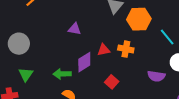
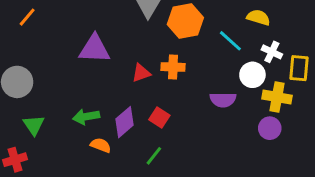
purple triangle: (75, 29) -> (95, 49), size x1.6
purple diamond: (84, 62) -> (124, 122), moved

